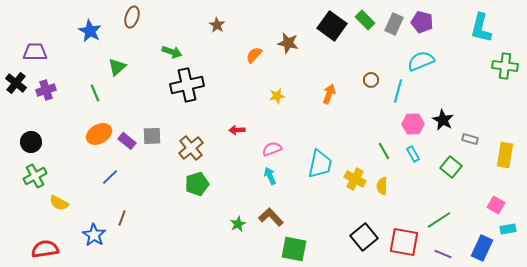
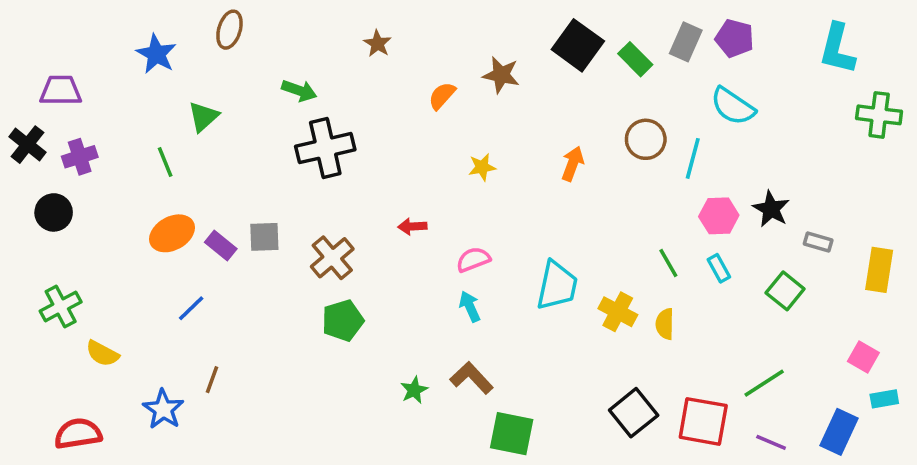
green rectangle: (365, 20) -> (635, 59), moved
cyan semicircle: (421, 61) -> (733, 106), turned -124
brown circle: (371, 80) -> (646, 139), size x1.5
black circle: (31, 142) -> (54, 212), moved

